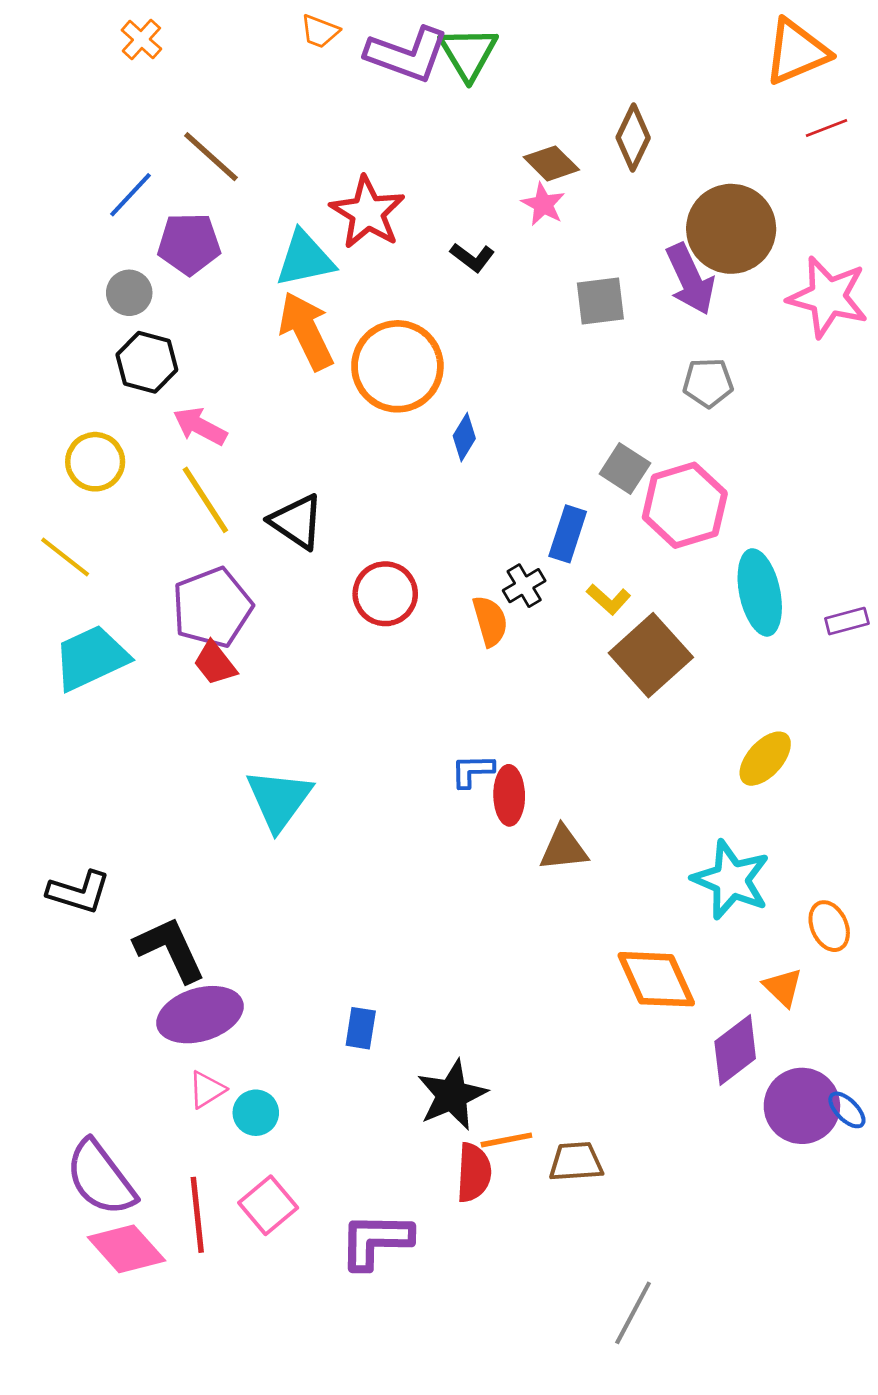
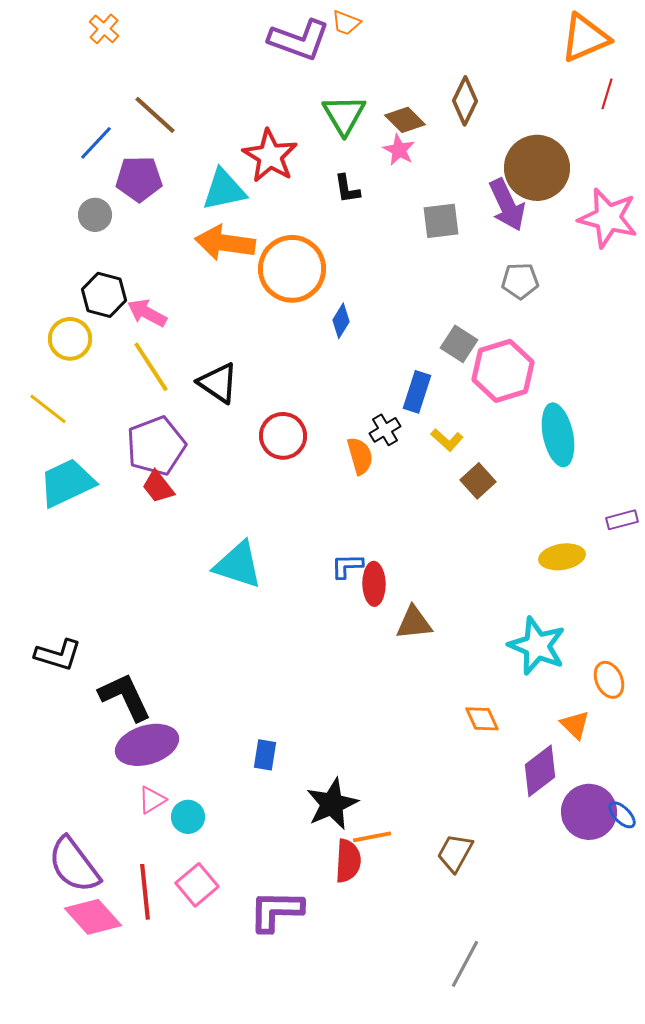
orange trapezoid: (320, 31) -> (346, 23), moved
green triangle: (468, 53) -> (344, 115), moved
red line: (826, 128) -> (607, 94), turned -52
black L-shape: (472, 257) -> (347, 189), turned 44
orange arrow: (306, 331) -> (225, 243), turned -56
black hexagon: (147, 362) -> (104, 295), moved
purple rectangle: (847, 621) -> (622, 520), moved
brown square: (651, 655) -> (478, 481), size x0.6
yellow ellipse: (765, 759) -> (562, 557), turned 39
cyan triangle: (279, 799) -> (238, 565), moved, turned -48
orange diamond: (656, 979) -> (482, 719), size x0.6
brown trapezoid: (576, 1162) -> (455, 853), moved, turned -57

